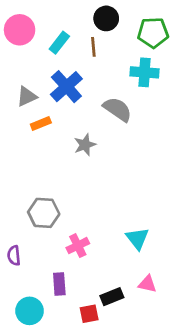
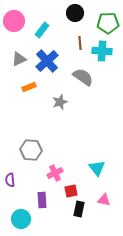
brown line: (93, 47) -> (80, 43), moved
gray triangle: (27, 97) -> (19, 59), moved
black rectangle: (112, 297) -> (79, 209), turned -56
red square: (89, 314) -> (71, 191), moved

